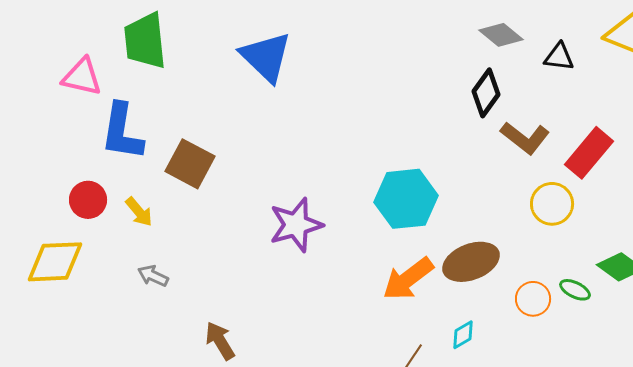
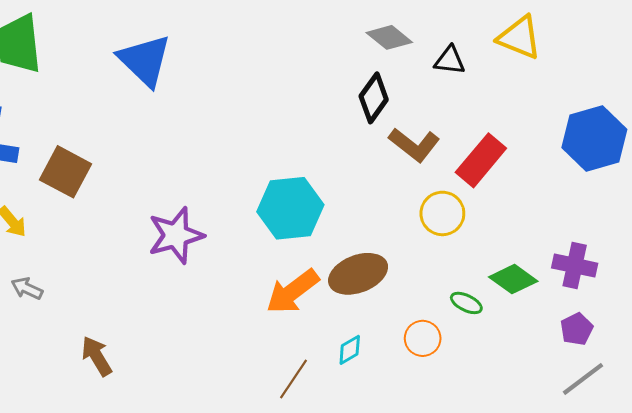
orange circle: (533, 299) -> (423, 338), moved

